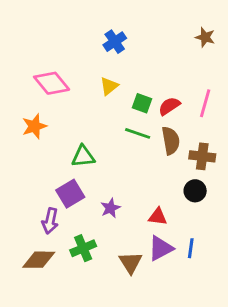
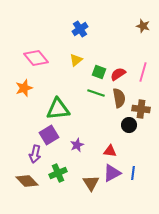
green triangle: (83, 156) -> (58, 109), size x1.4
black circle: (195, 191) -> (129, 125), moved
brown diamond: (39, 260) -> (27, 181), turned 45

